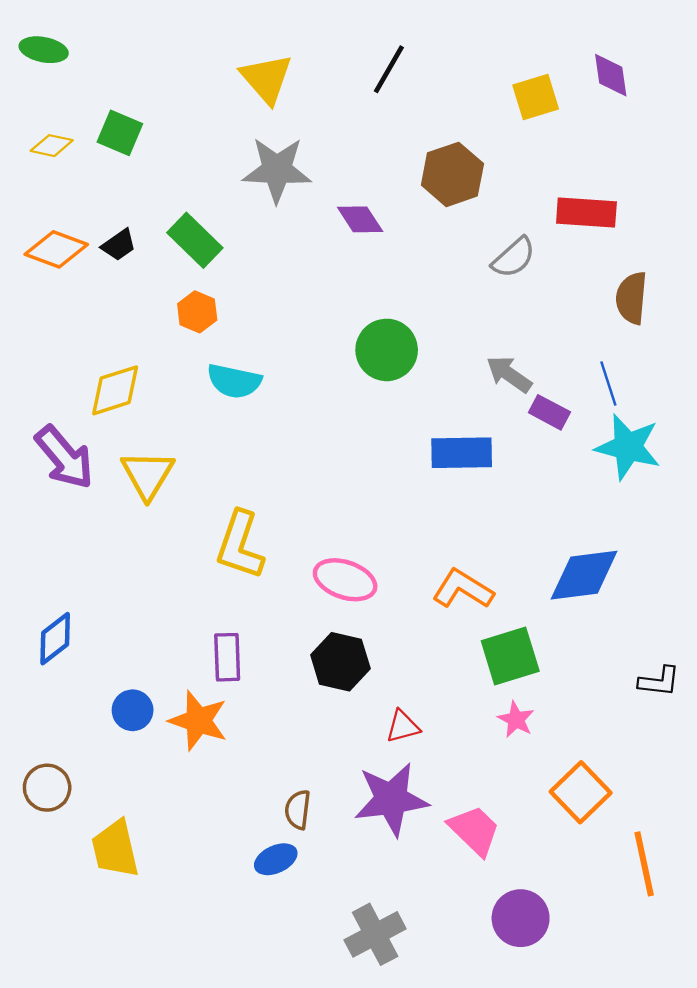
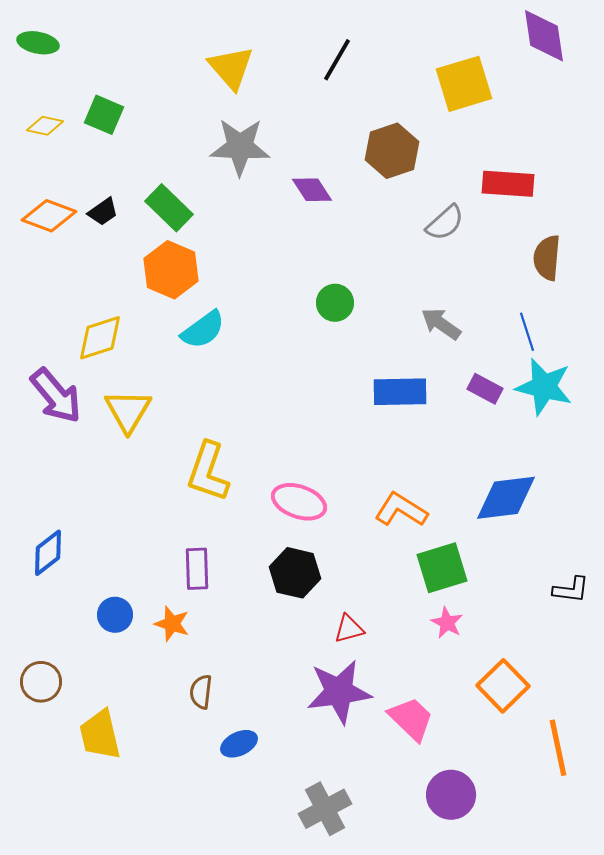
purple diamond: (611, 75) -> (544, 36), moved, size x1.4
yellow square: (536, 97) -> (464, 84), size x1.4
orange hexagon: (197, 312) -> (171, 270), size x1.6
green circle: (387, 350) -> (335, 303), size x0.7
cyan semicircle: (234, 381) -> (203, 330), turned -48
purple rectangle: (549, 412) -> (485, 389), moved
orange star: (198, 721) -> (172, 624), size x0.7
brown semicircle: (298, 810) -> (201, 692), moved

